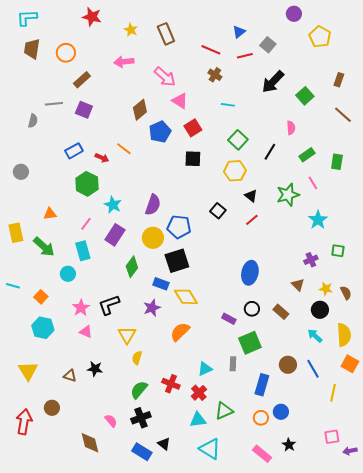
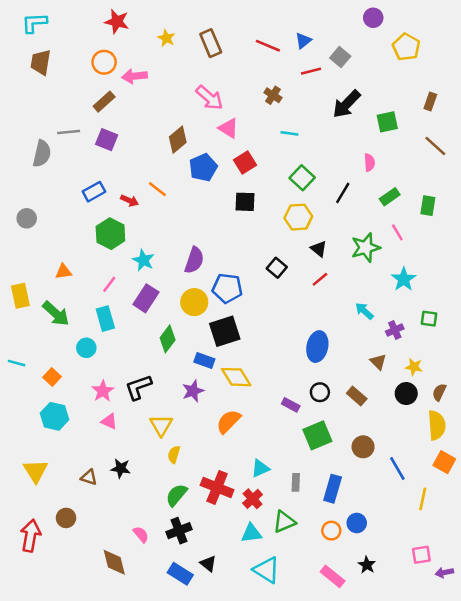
red line: (211, 50) -> (268, 46), moved
orange circle: (66, 53) -> (104, 62), moved
pink arrow: (124, 62) -> (135, 76), moved
green square: (305, 96) -> (387, 122), turned 30
gray semicircle: (33, 121) -> (42, 154), size x1.5
brown semicircle: (346, 293) -> (439, 392), moved, turned -128
cyan arrow: (315, 336) -> (364, 311), moved
gray rectangle: (233, 364) -> (296, 482), moved
brown circle: (288, 365) -> (363, 447), moved
red cross: (171, 384) -> (217, 487), size x1.4

